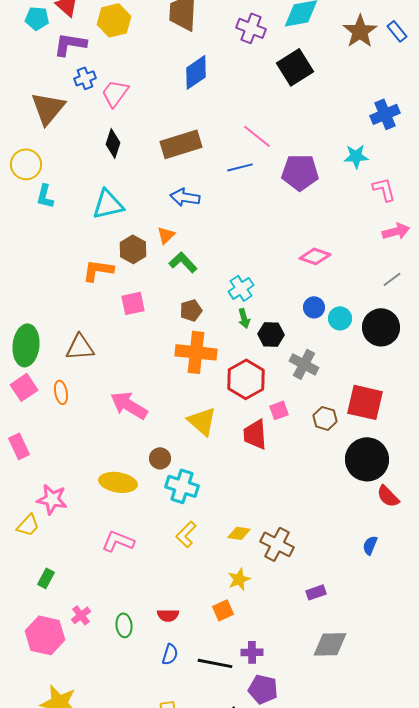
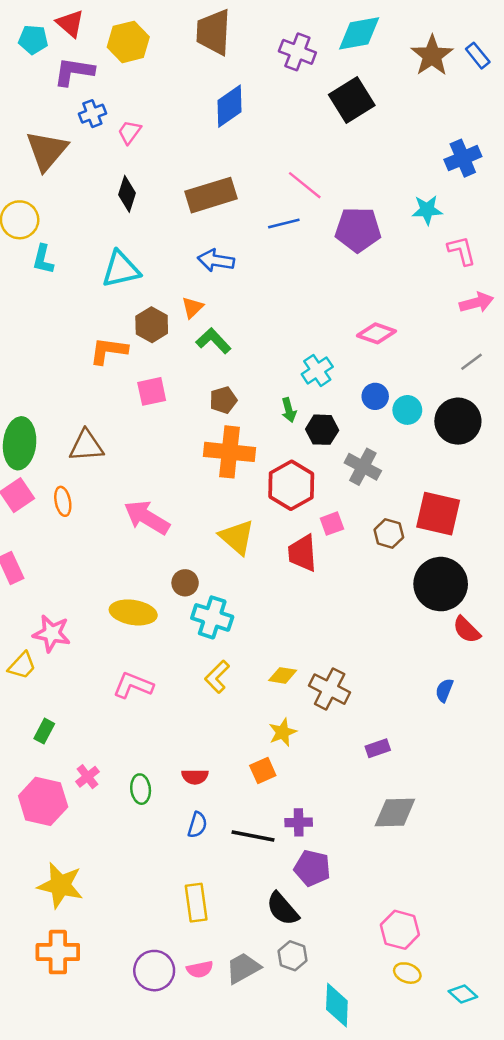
pink trapezoid: (115, 93) -> (129, 132), size x0.7
cyan cross: (241, 288) -> (317, 370), moved

